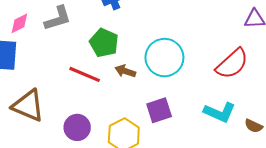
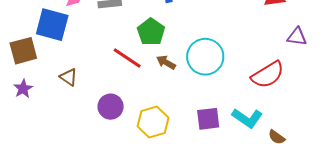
brown triangle: (28, 106) -> (68, 77), size x0.6
purple square: (159, 110) -> (208, 119), moved

